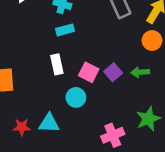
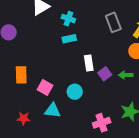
white rectangle: (57, 64) -> (89, 63), moved
pink square: (89, 72) -> (45, 88), moved
red star: (22, 127) -> (24, 118), moved

